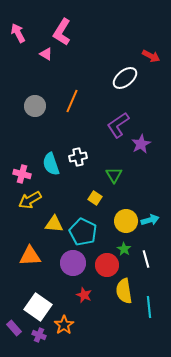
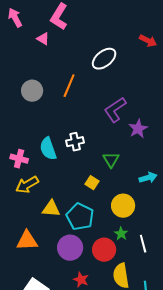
white ellipse: (125, 78) -> (104, 59), moved
cyan arrow: (150, 220) -> (148, 178), moved

